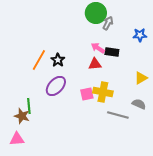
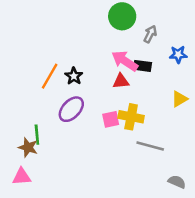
gray arrow: (108, 23) -> (150, 34), moved
blue star: (140, 35) -> (178, 54), moved
pink arrow: (98, 48) -> (125, 61), size x1.5
gray semicircle: (139, 104) -> (177, 182), moved

